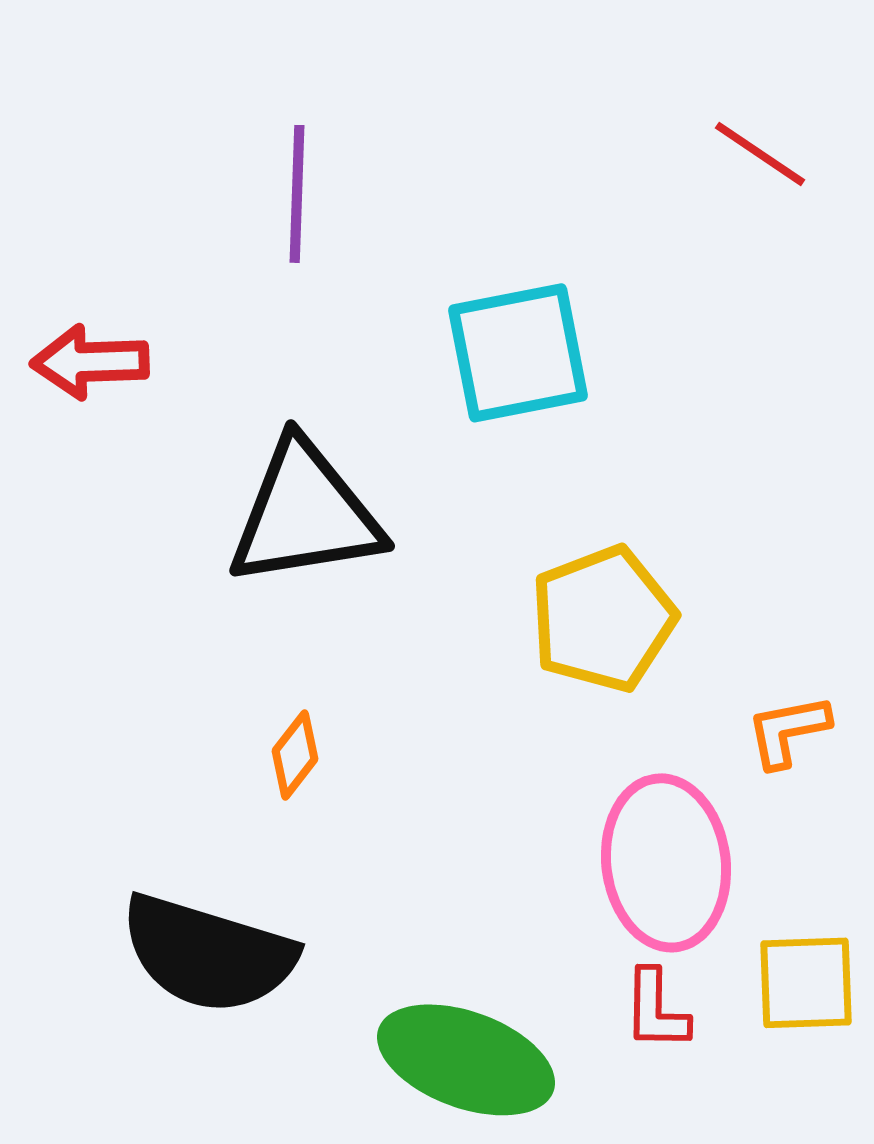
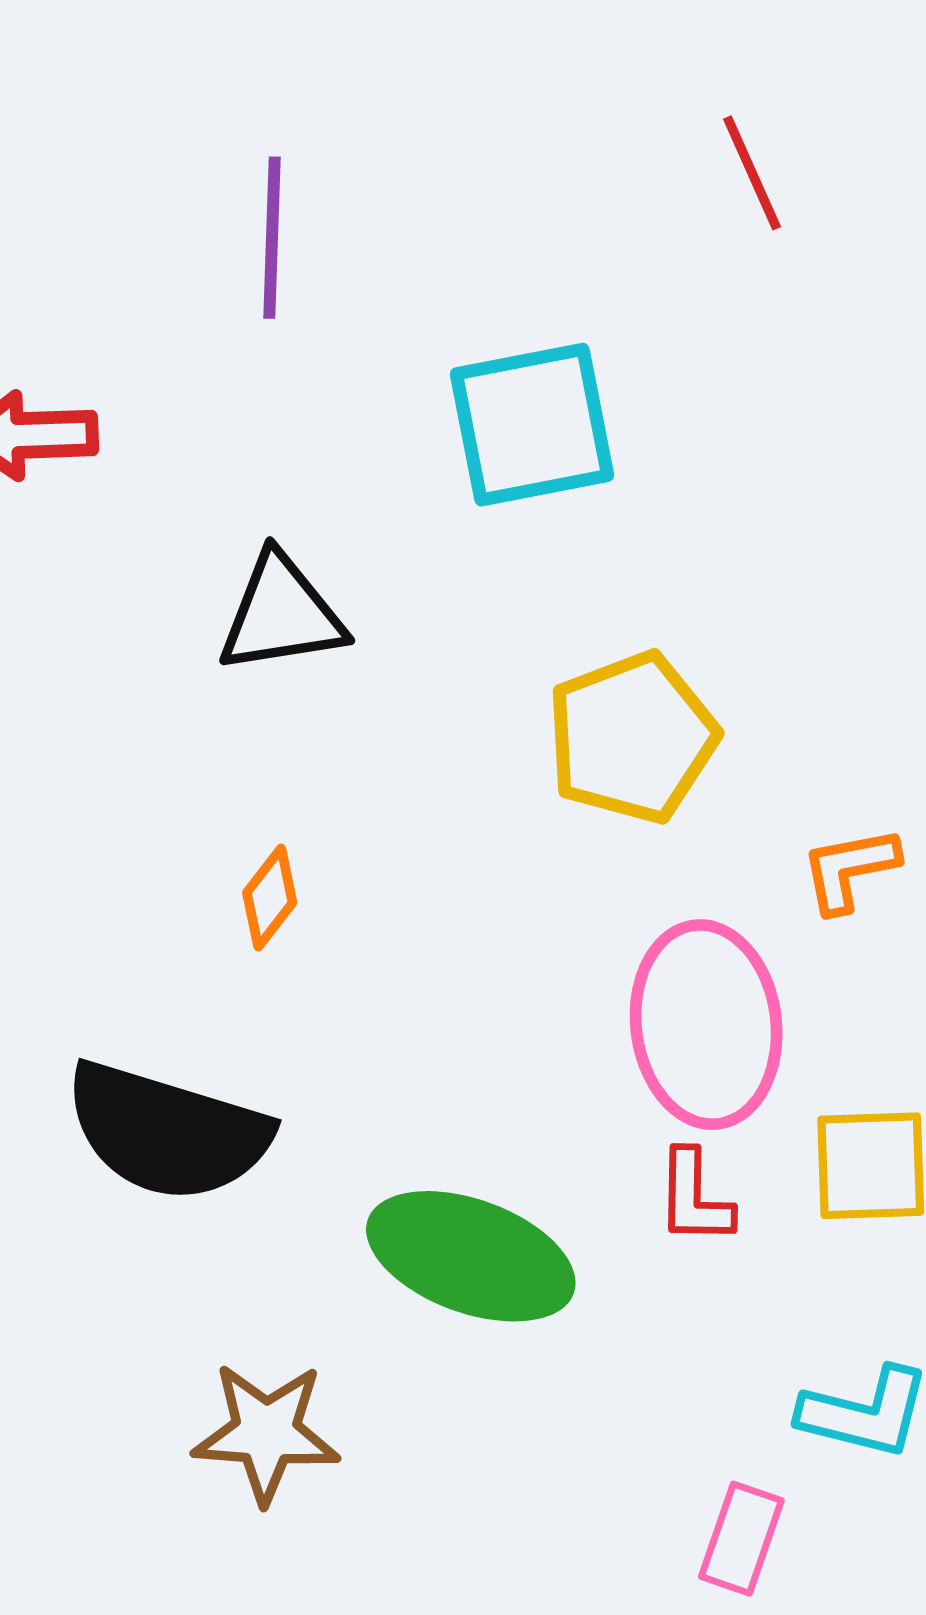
red line: (760, 154) -> (752, 173), moved, turned 32
black triangle: (305, 514) -> (281, 614), size x0.7

